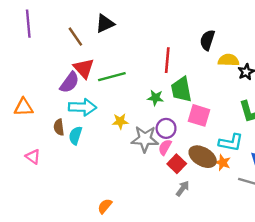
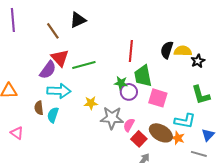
black semicircle: (207, 40) -> (167, 50), moved
purple circle: (166, 128) -> (129, 92), moved

